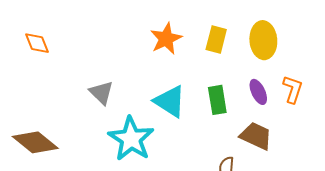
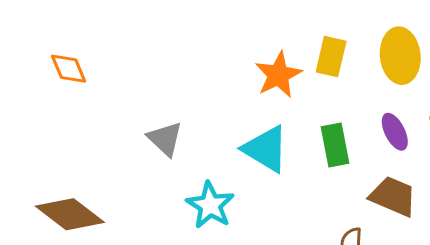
orange star: (166, 39) -> (278, 75), moved
cyan star: (131, 139) -> (210, 205), size x0.7

